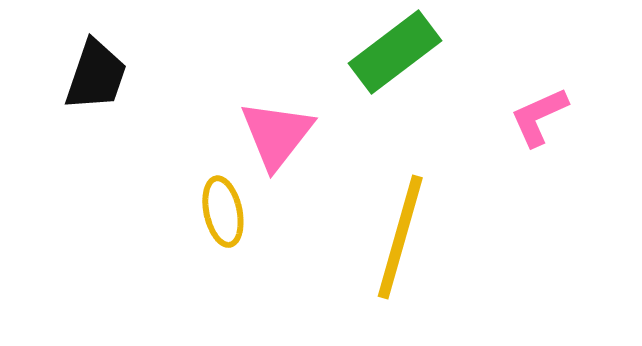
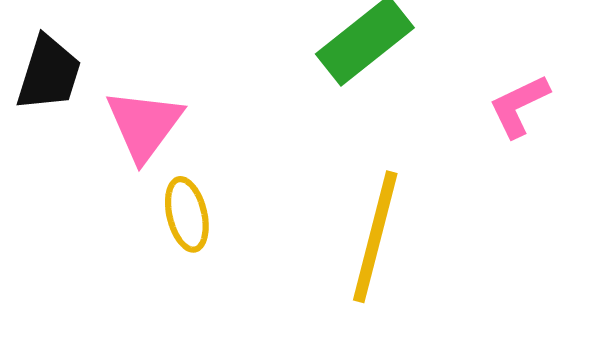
pink triangle: (277, 135) -> (144, 125), moved

